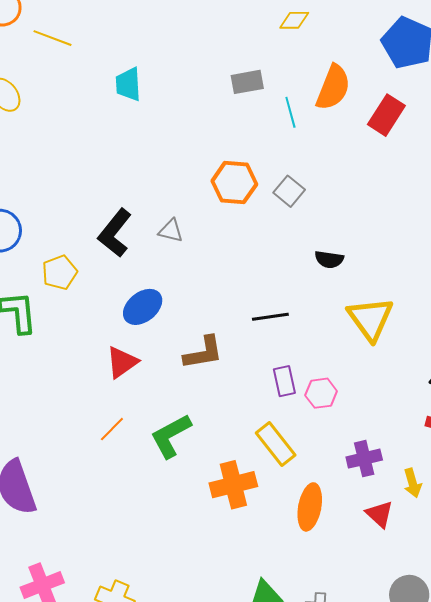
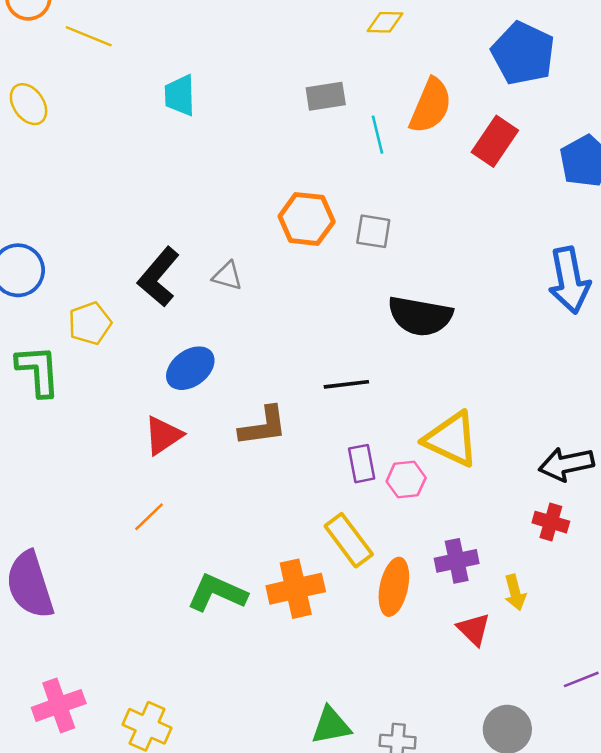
gray square: (289, 191) -> (373, 231), turned -32
black semicircle: (329, 259) -> (420, 316), size x1.8
yellow triangle: (370, 319) -> (451, 439), moved, turned -30
green L-shape: (171, 436) -> (217, 593), moved, turned 51
orange ellipse: (310, 507) -> (394, 587), moved

